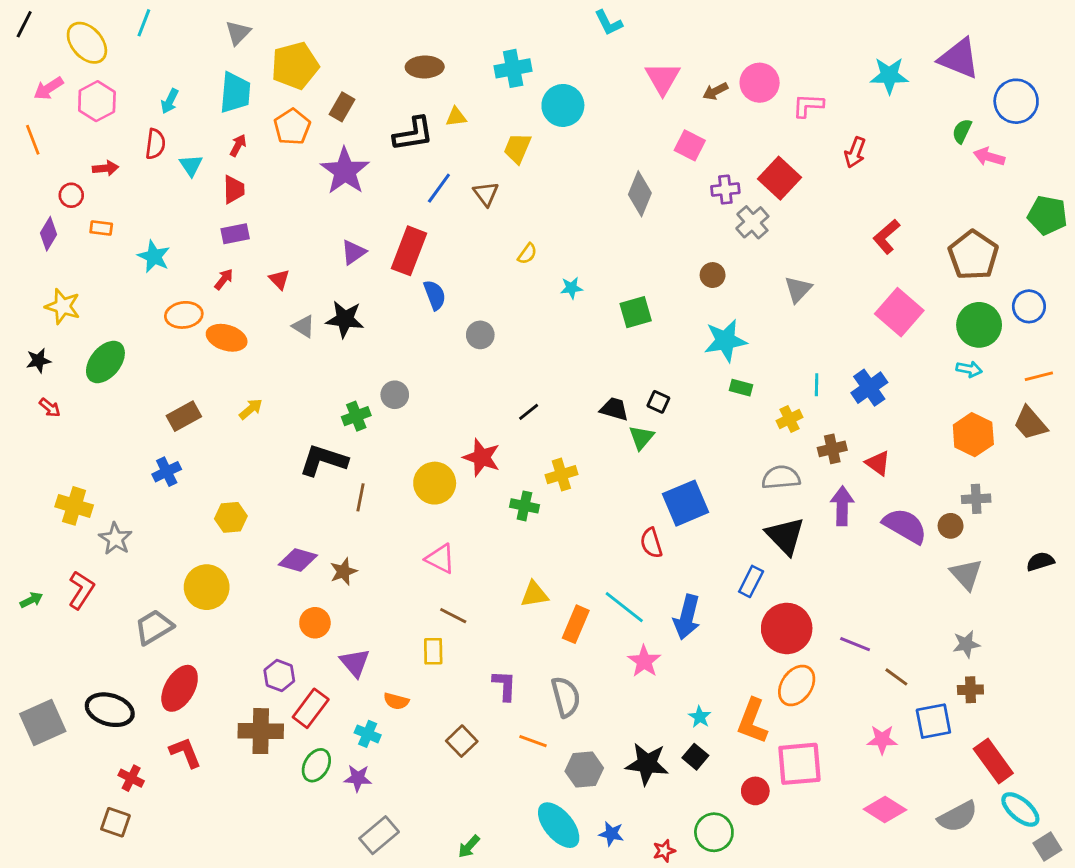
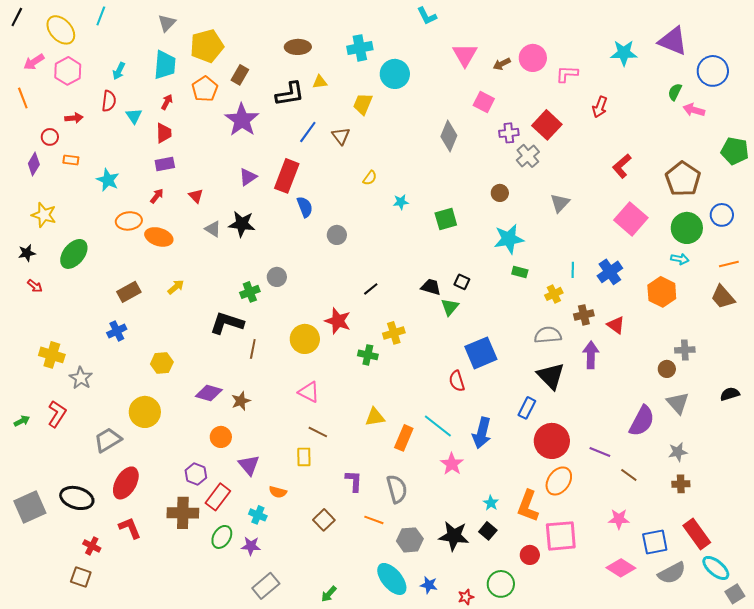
orange hexagon: (973, 435) -> (662, 292), moved
purple semicircle: (905, 526) -> (642, 421), moved, turned 88
blue square: (933, 721) -> (655, 542), moved

